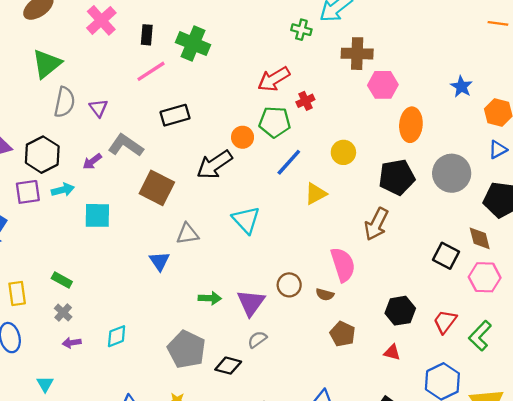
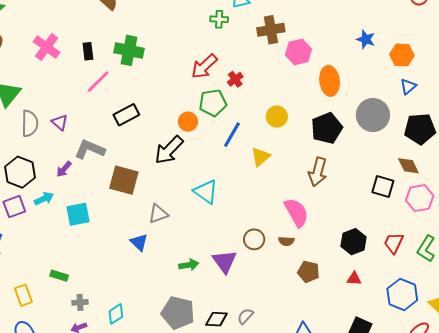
gray cross: (63, 313) -> (80, 302), moved, turned -35
gray semicircle: (257, 340) -> (245, 316), moved

